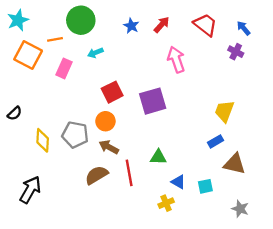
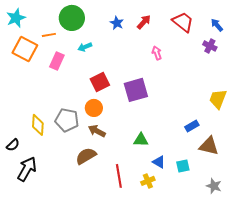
pink arrow: (176, 59) -> (157, 53), size x0.6
yellow trapezoid: (224, 111) -> (218, 99), moved
black semicircle: (15, 113) -> (13, 145), moved
red line: (129, 173) -> (119, 176), moved

